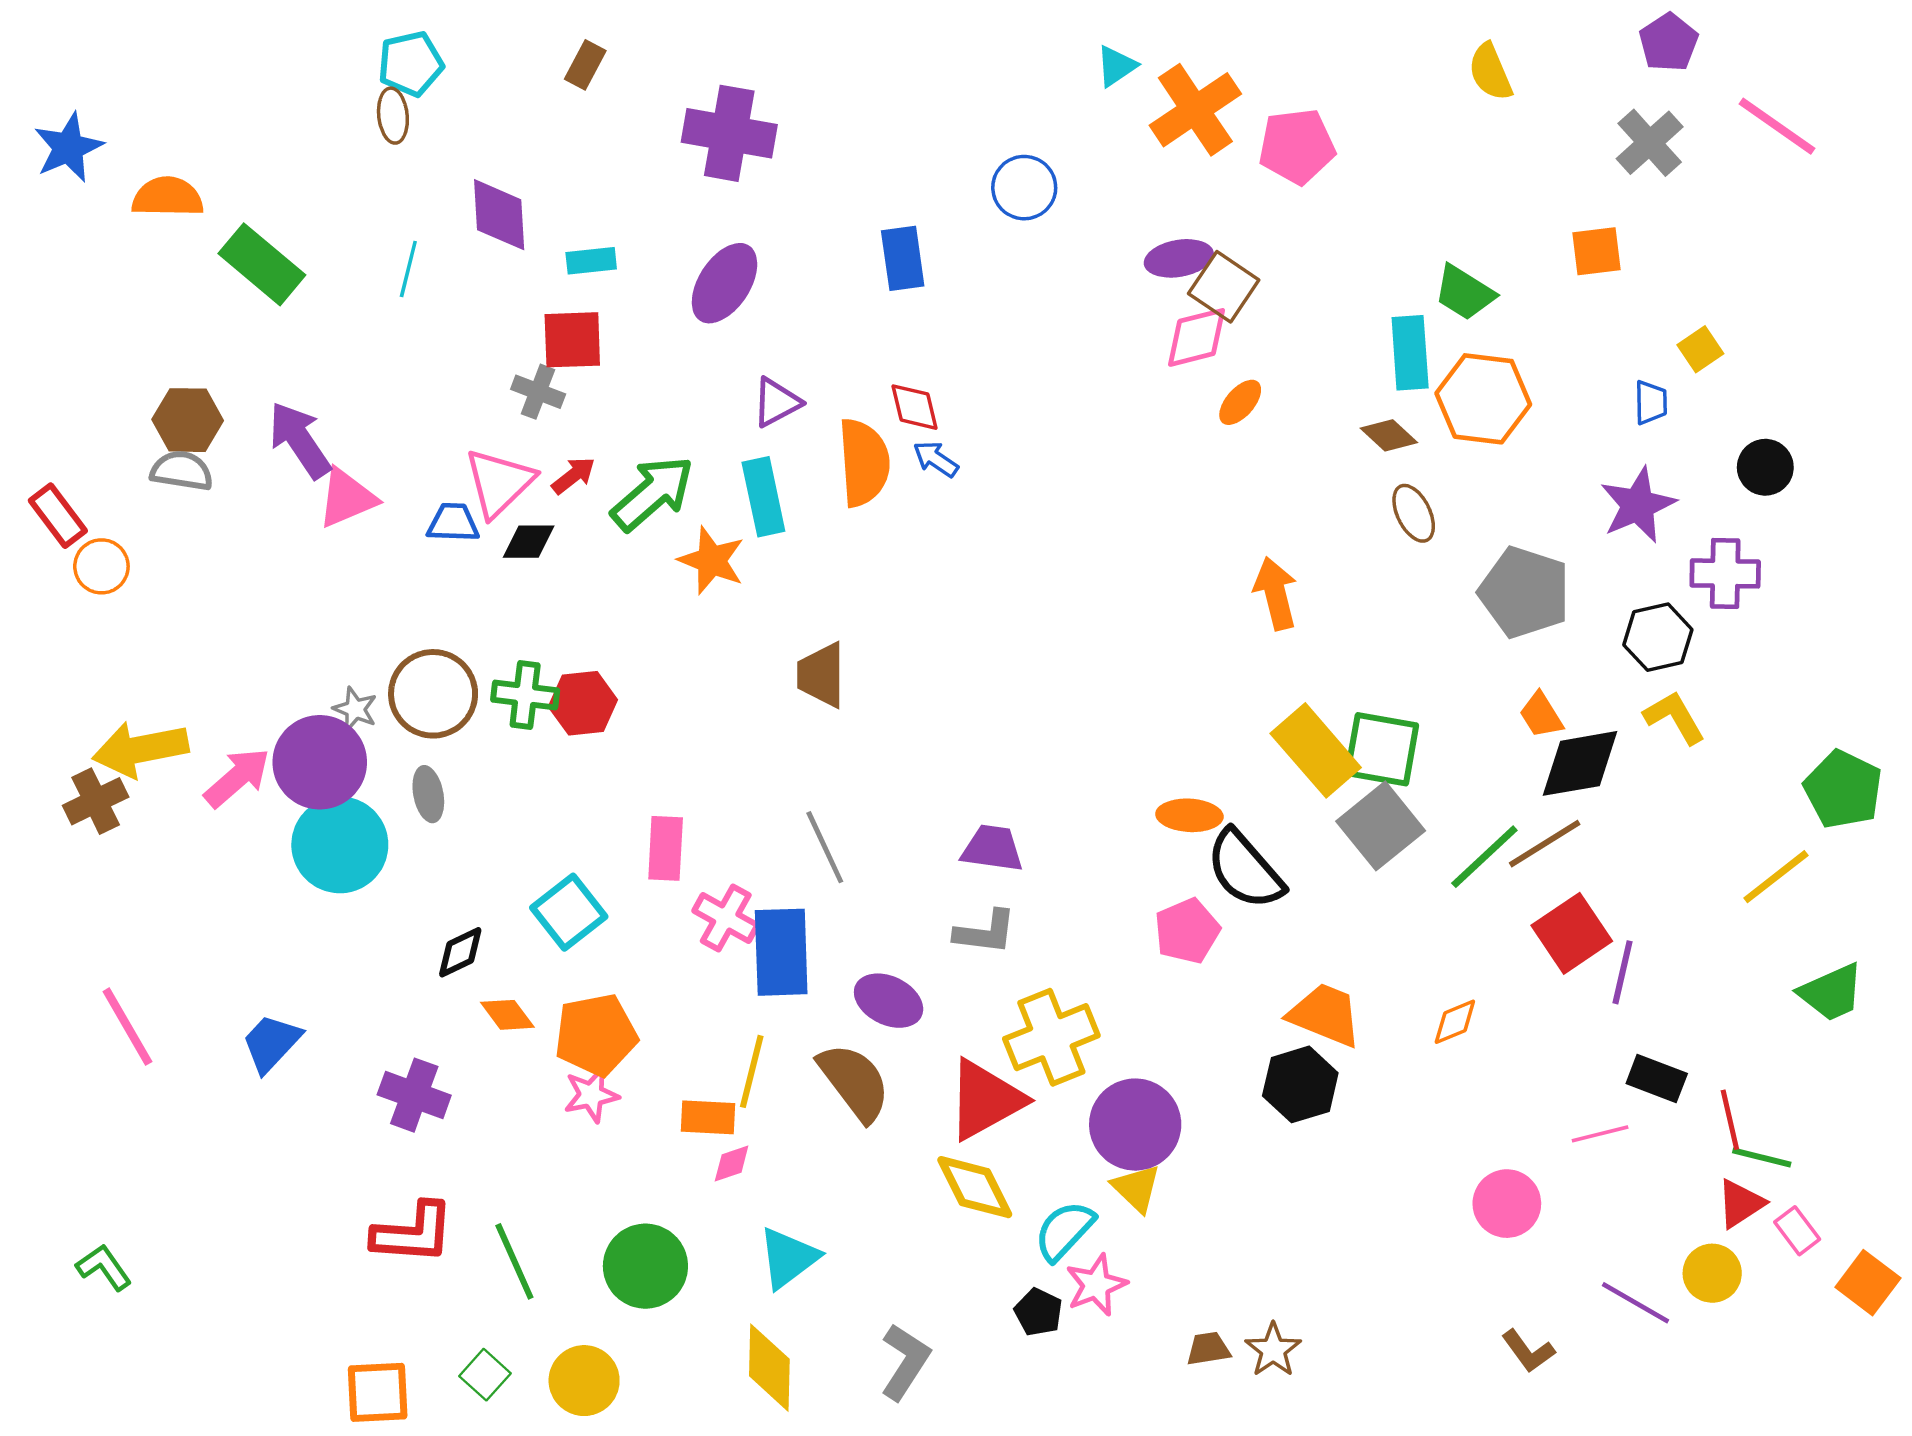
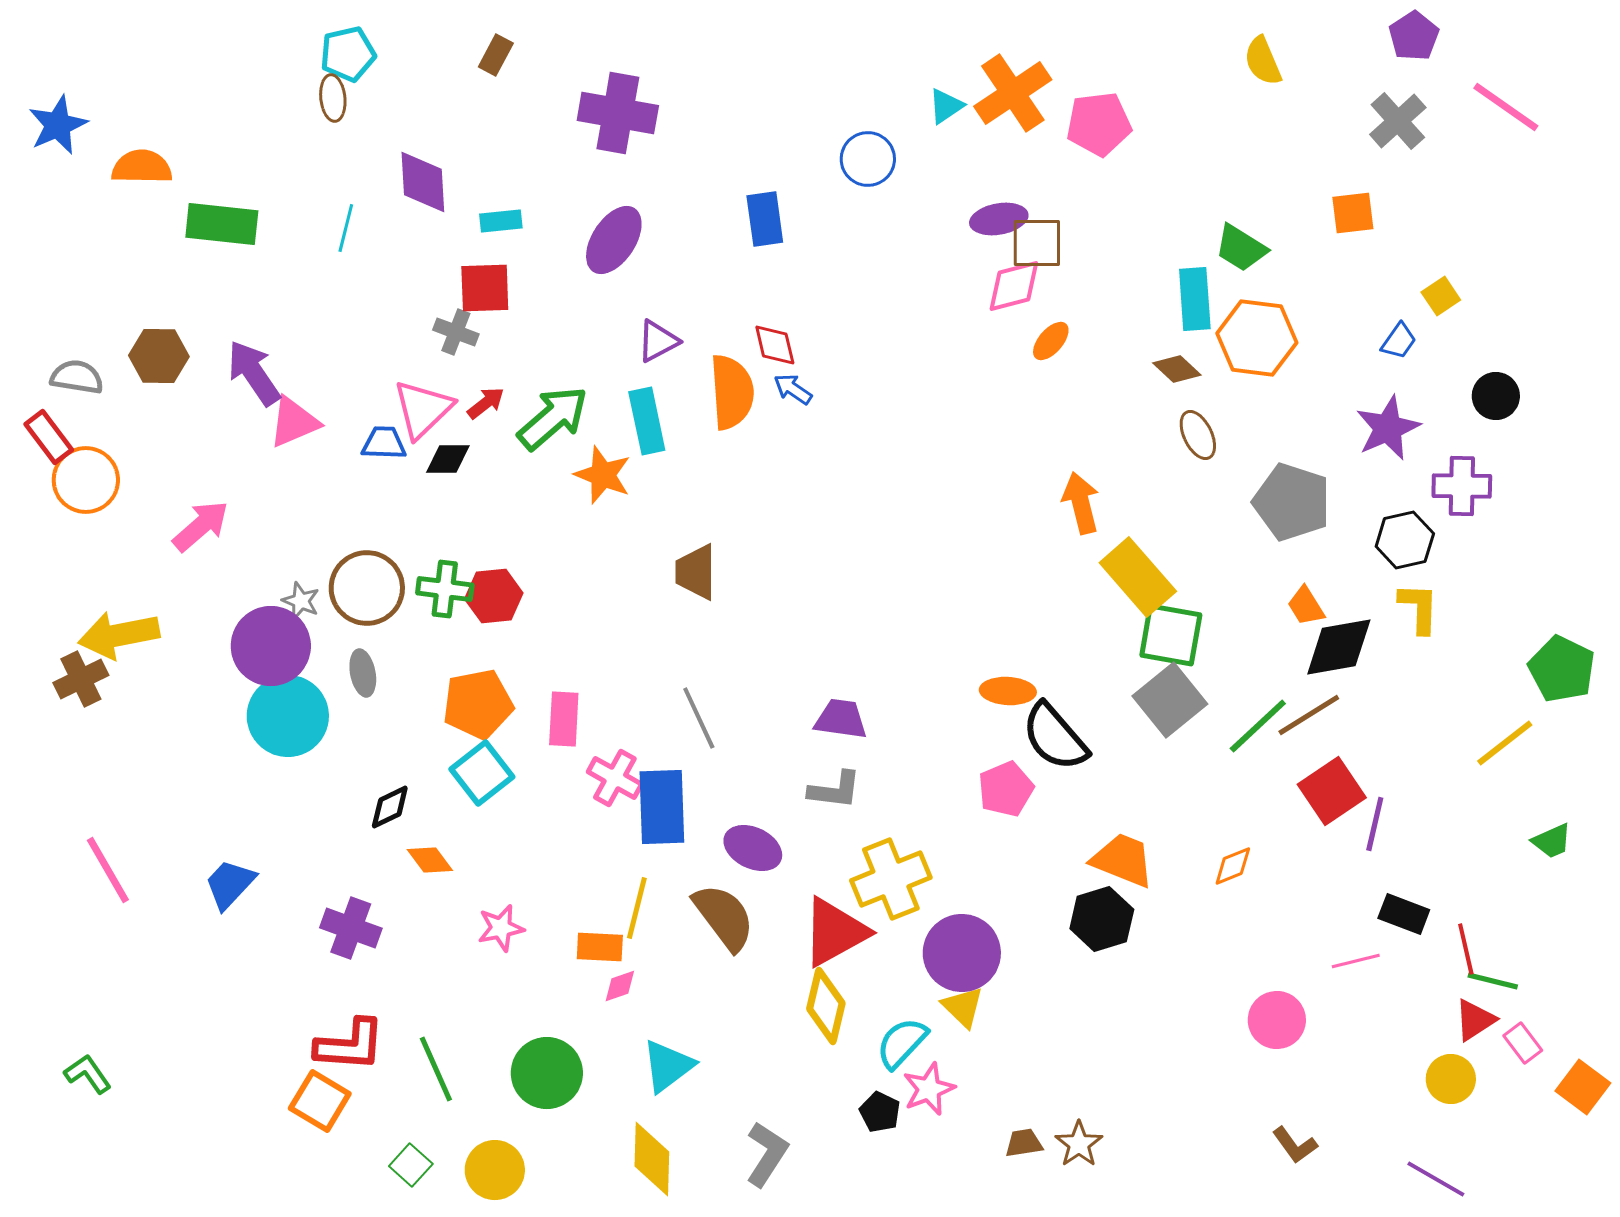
cyan triangle: (1116, 66) -> (946, 106), moved
green rectangle: (262, 264) -> (222, 224), turned -34
brown square: (1224, 287) -> (1037, 243), turned -34
blue trapezoid: (1651, 402) -> (1399, 341), turned 36
gray semicircle: (182, 471) -> (77, 377), moved
orange circle: (101, 566) -> (86, 480), size x1.4
yellow L-shape: (1674, 717) -> (1419, 608), turned 32
yellow rectangle: (1316, 750) -> (1138, 577), moved
pink arrow: (237, 778) -> (201, 526), moved
green trapezoid: (1831, 992) -> (1552, 841), size x0.7
orange pentagon: (596, 1035) -> (478, 704), moved
yellow diamond: (975, 1187) -> (826, 1006), turned 40
purple line: (1635, 1303) -> (1436, 1179), moved
orange square: (378, 1392) -> (320, 1101), moved, turned 34

